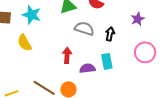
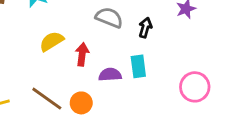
yellow semicircle: (24, 43) -> (52, 41), moved, turned 84
pink circle: (145, 52) -> (195, 87), moved

